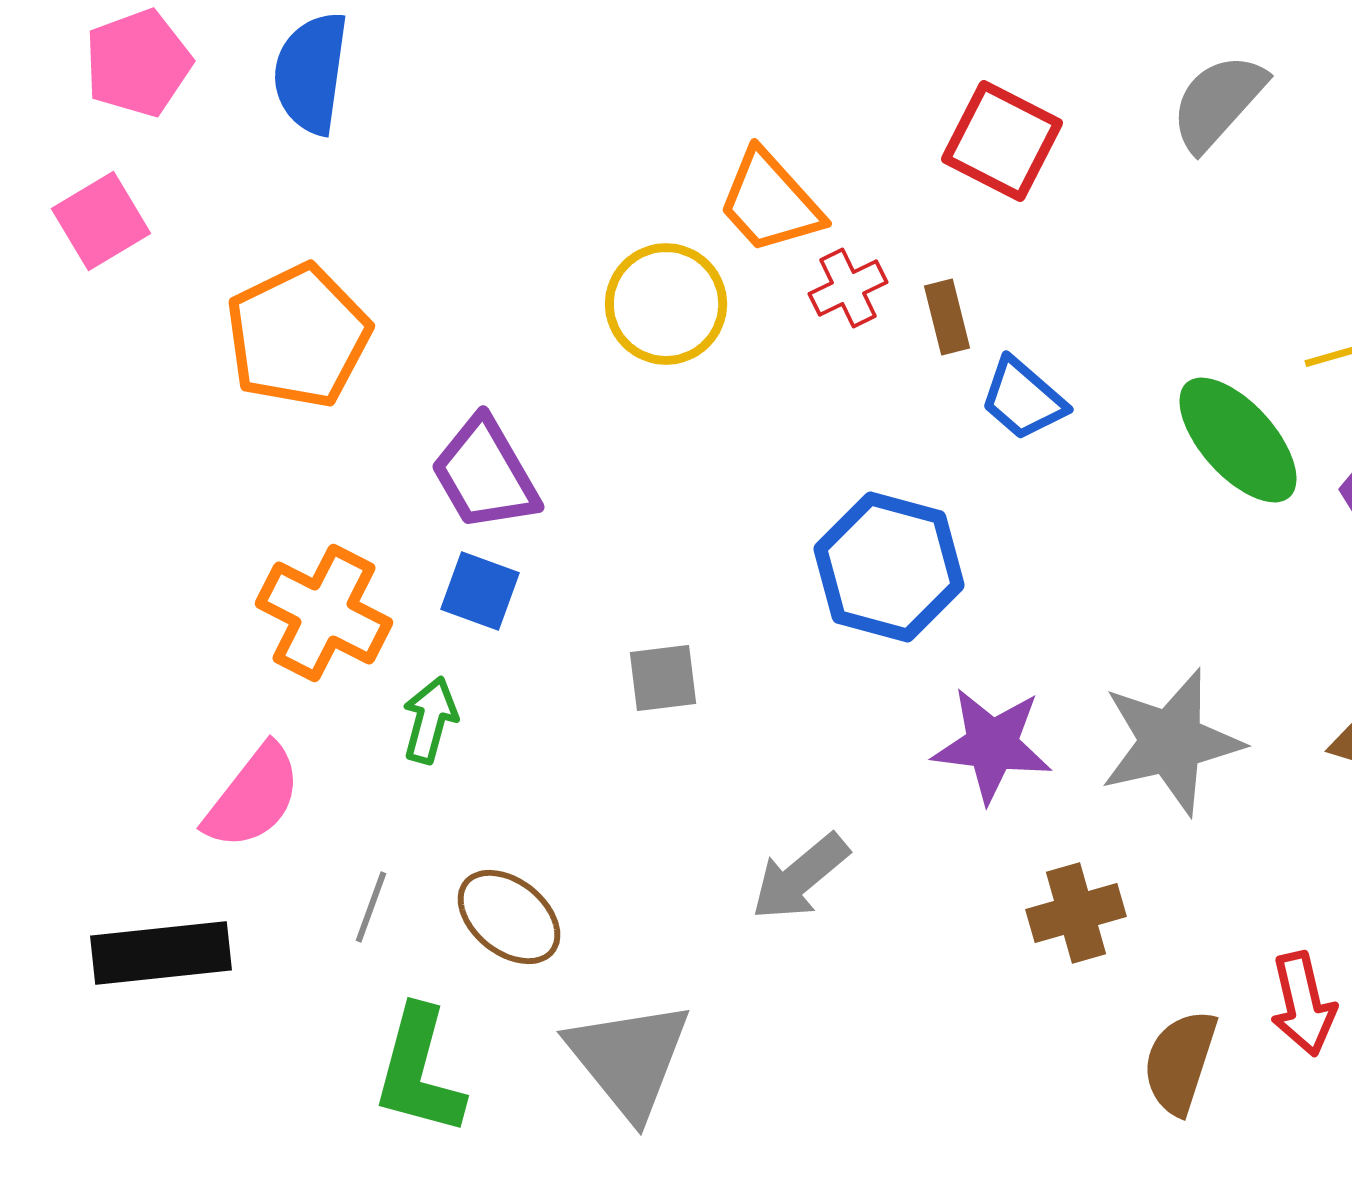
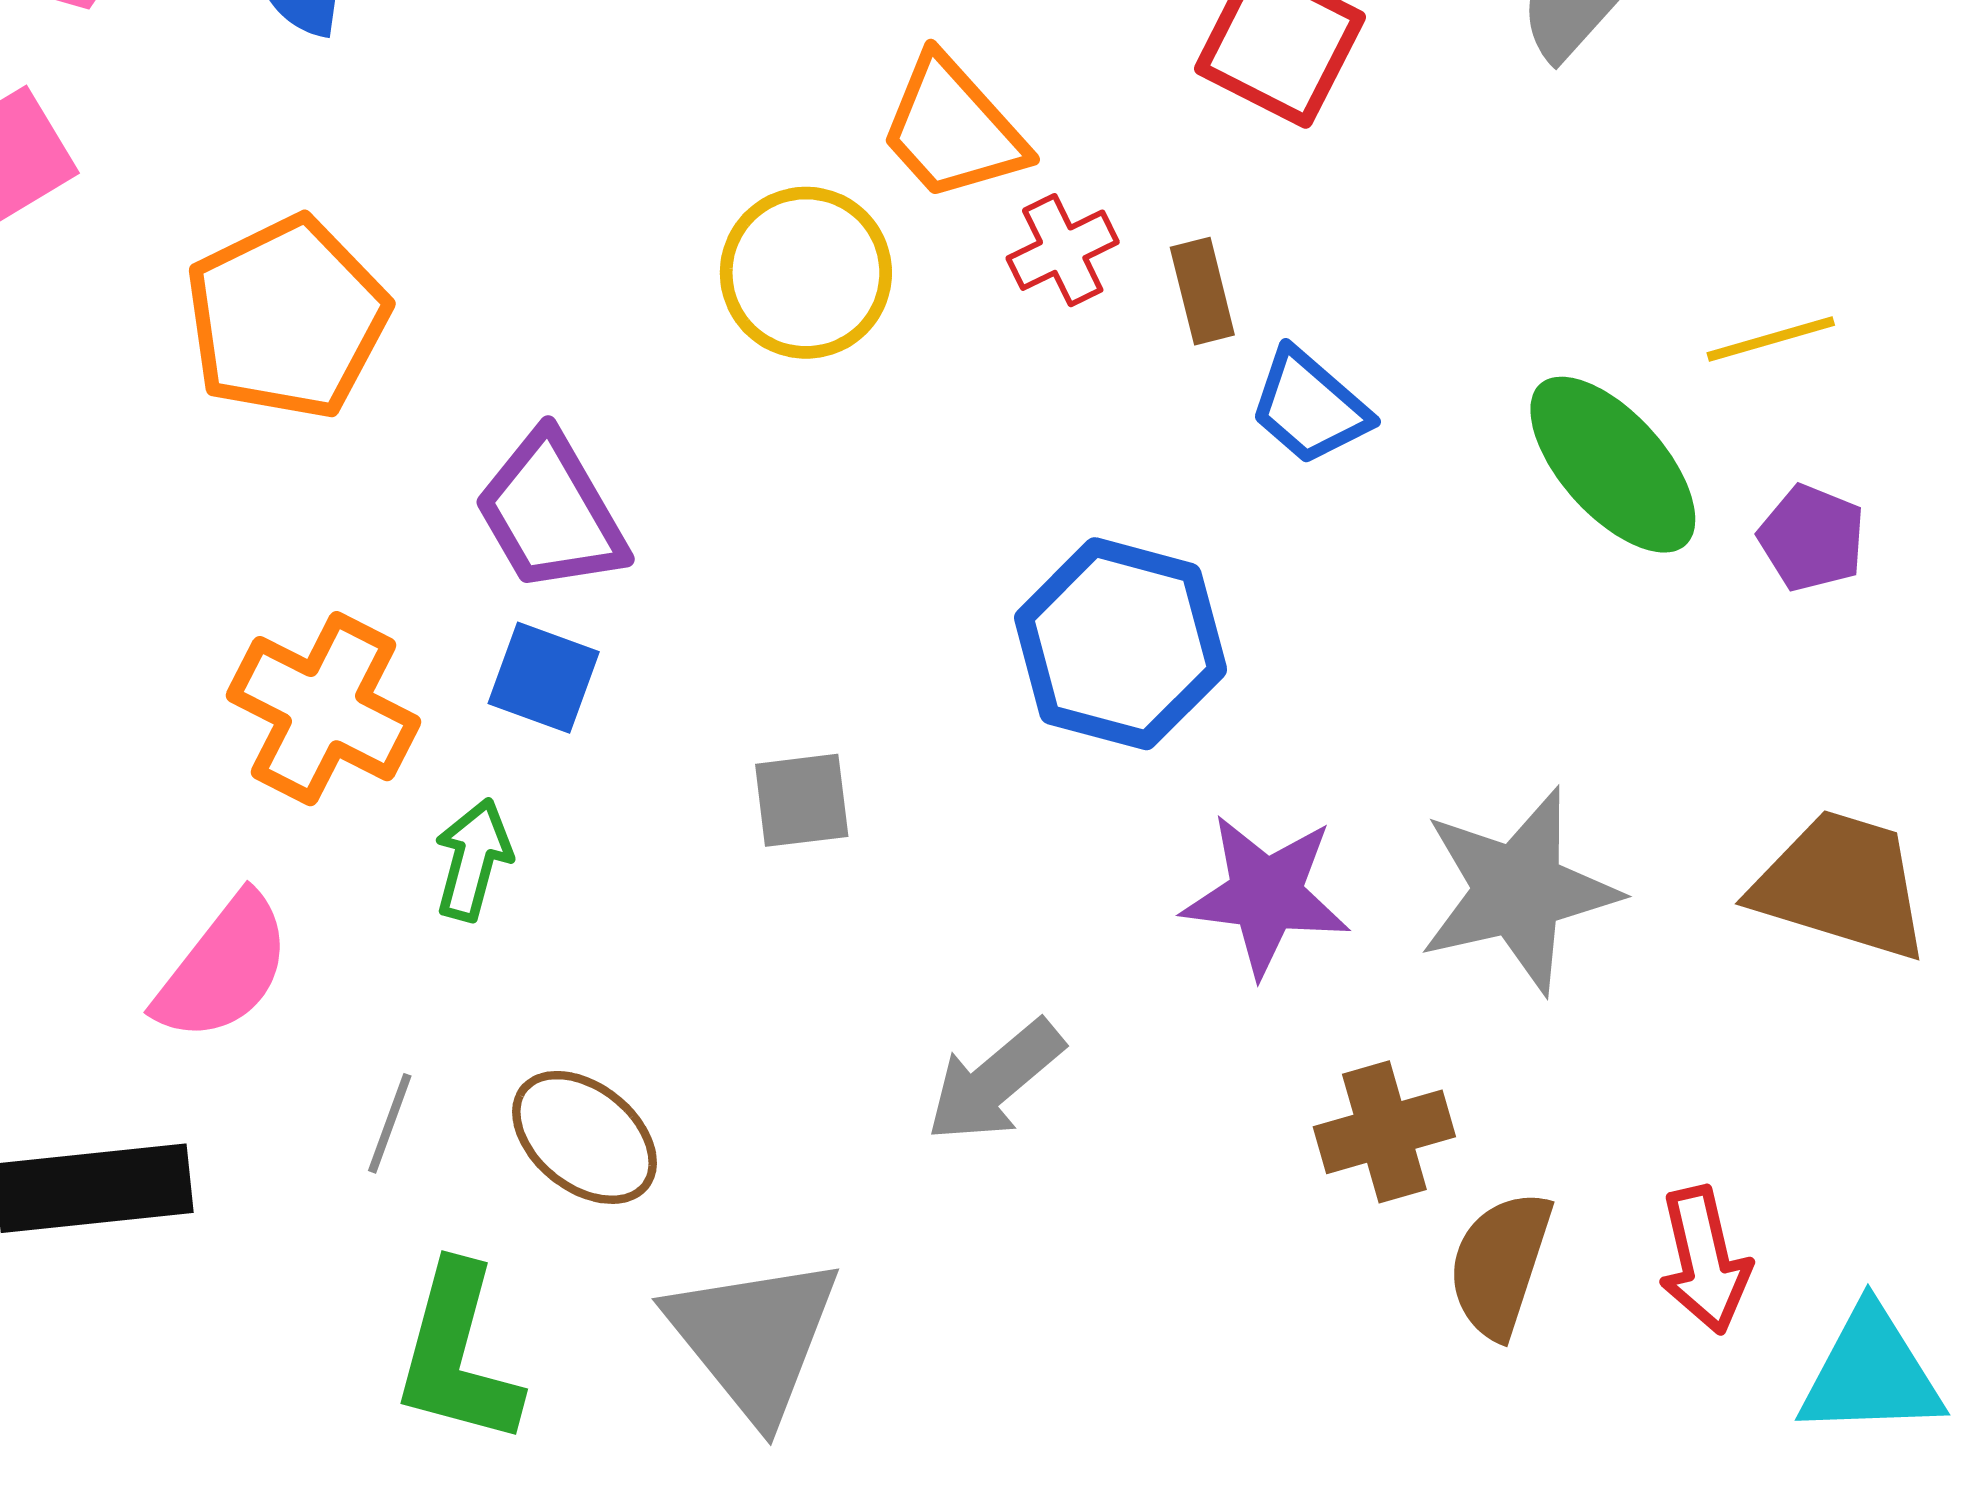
brown semicircle: (1180, 1062) -> (1500, 1264), moved

